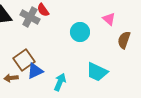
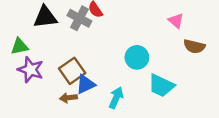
cyan circle: (80, 32) -> (137, 57), moved
brown semicircle: (124, 40) -> (194, 46), turned -96
brown arrow: (11, 78) -> (68, 98), moved

